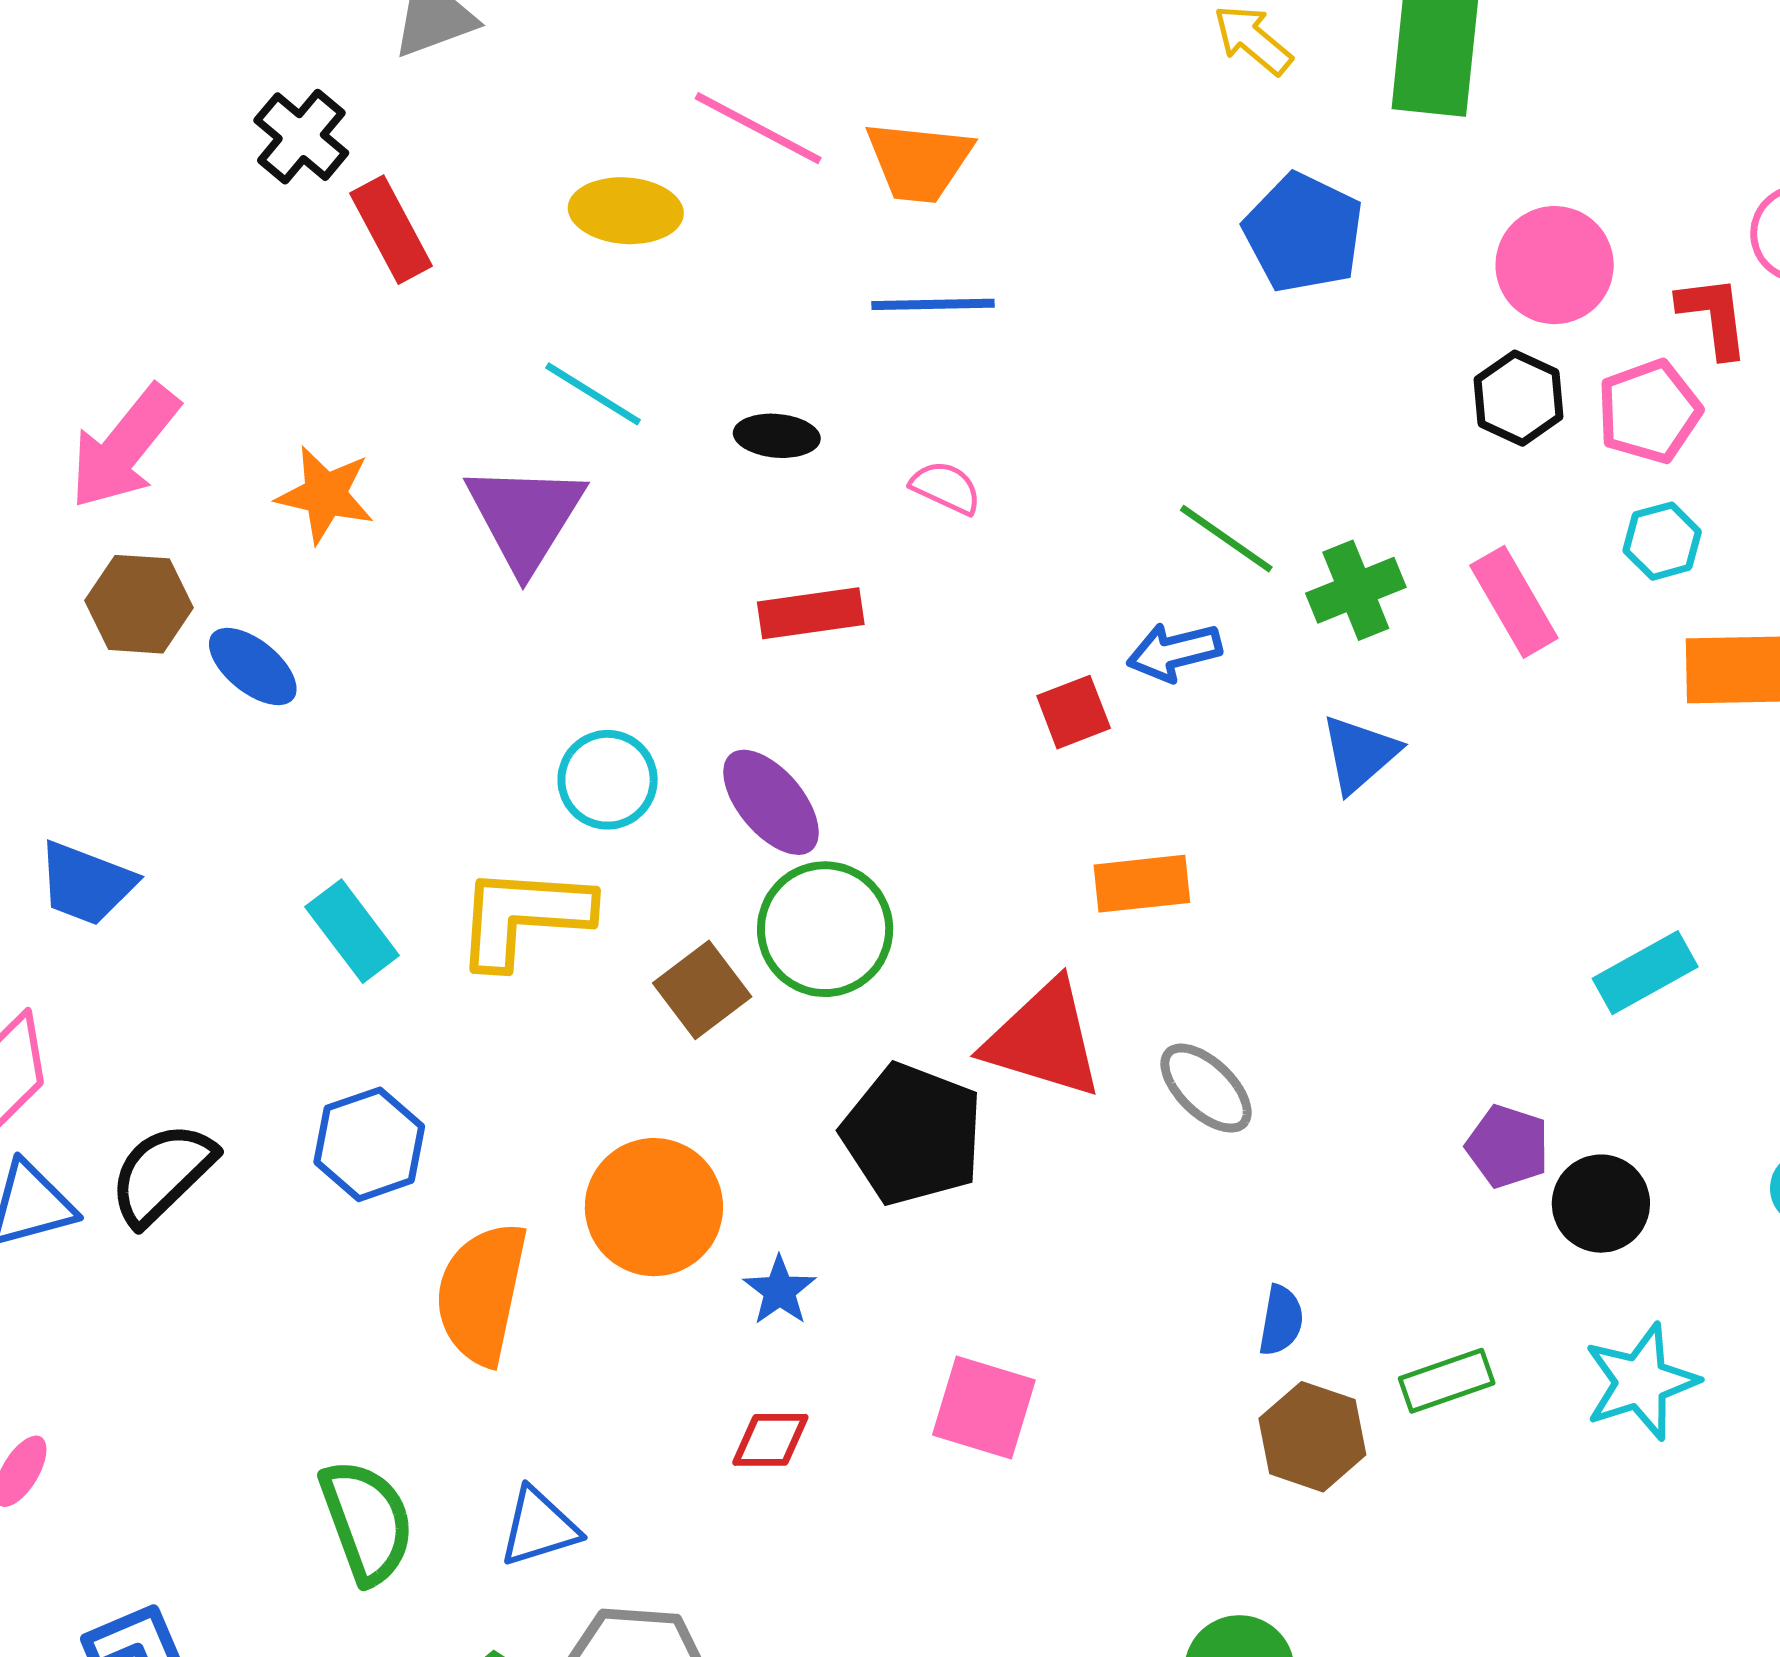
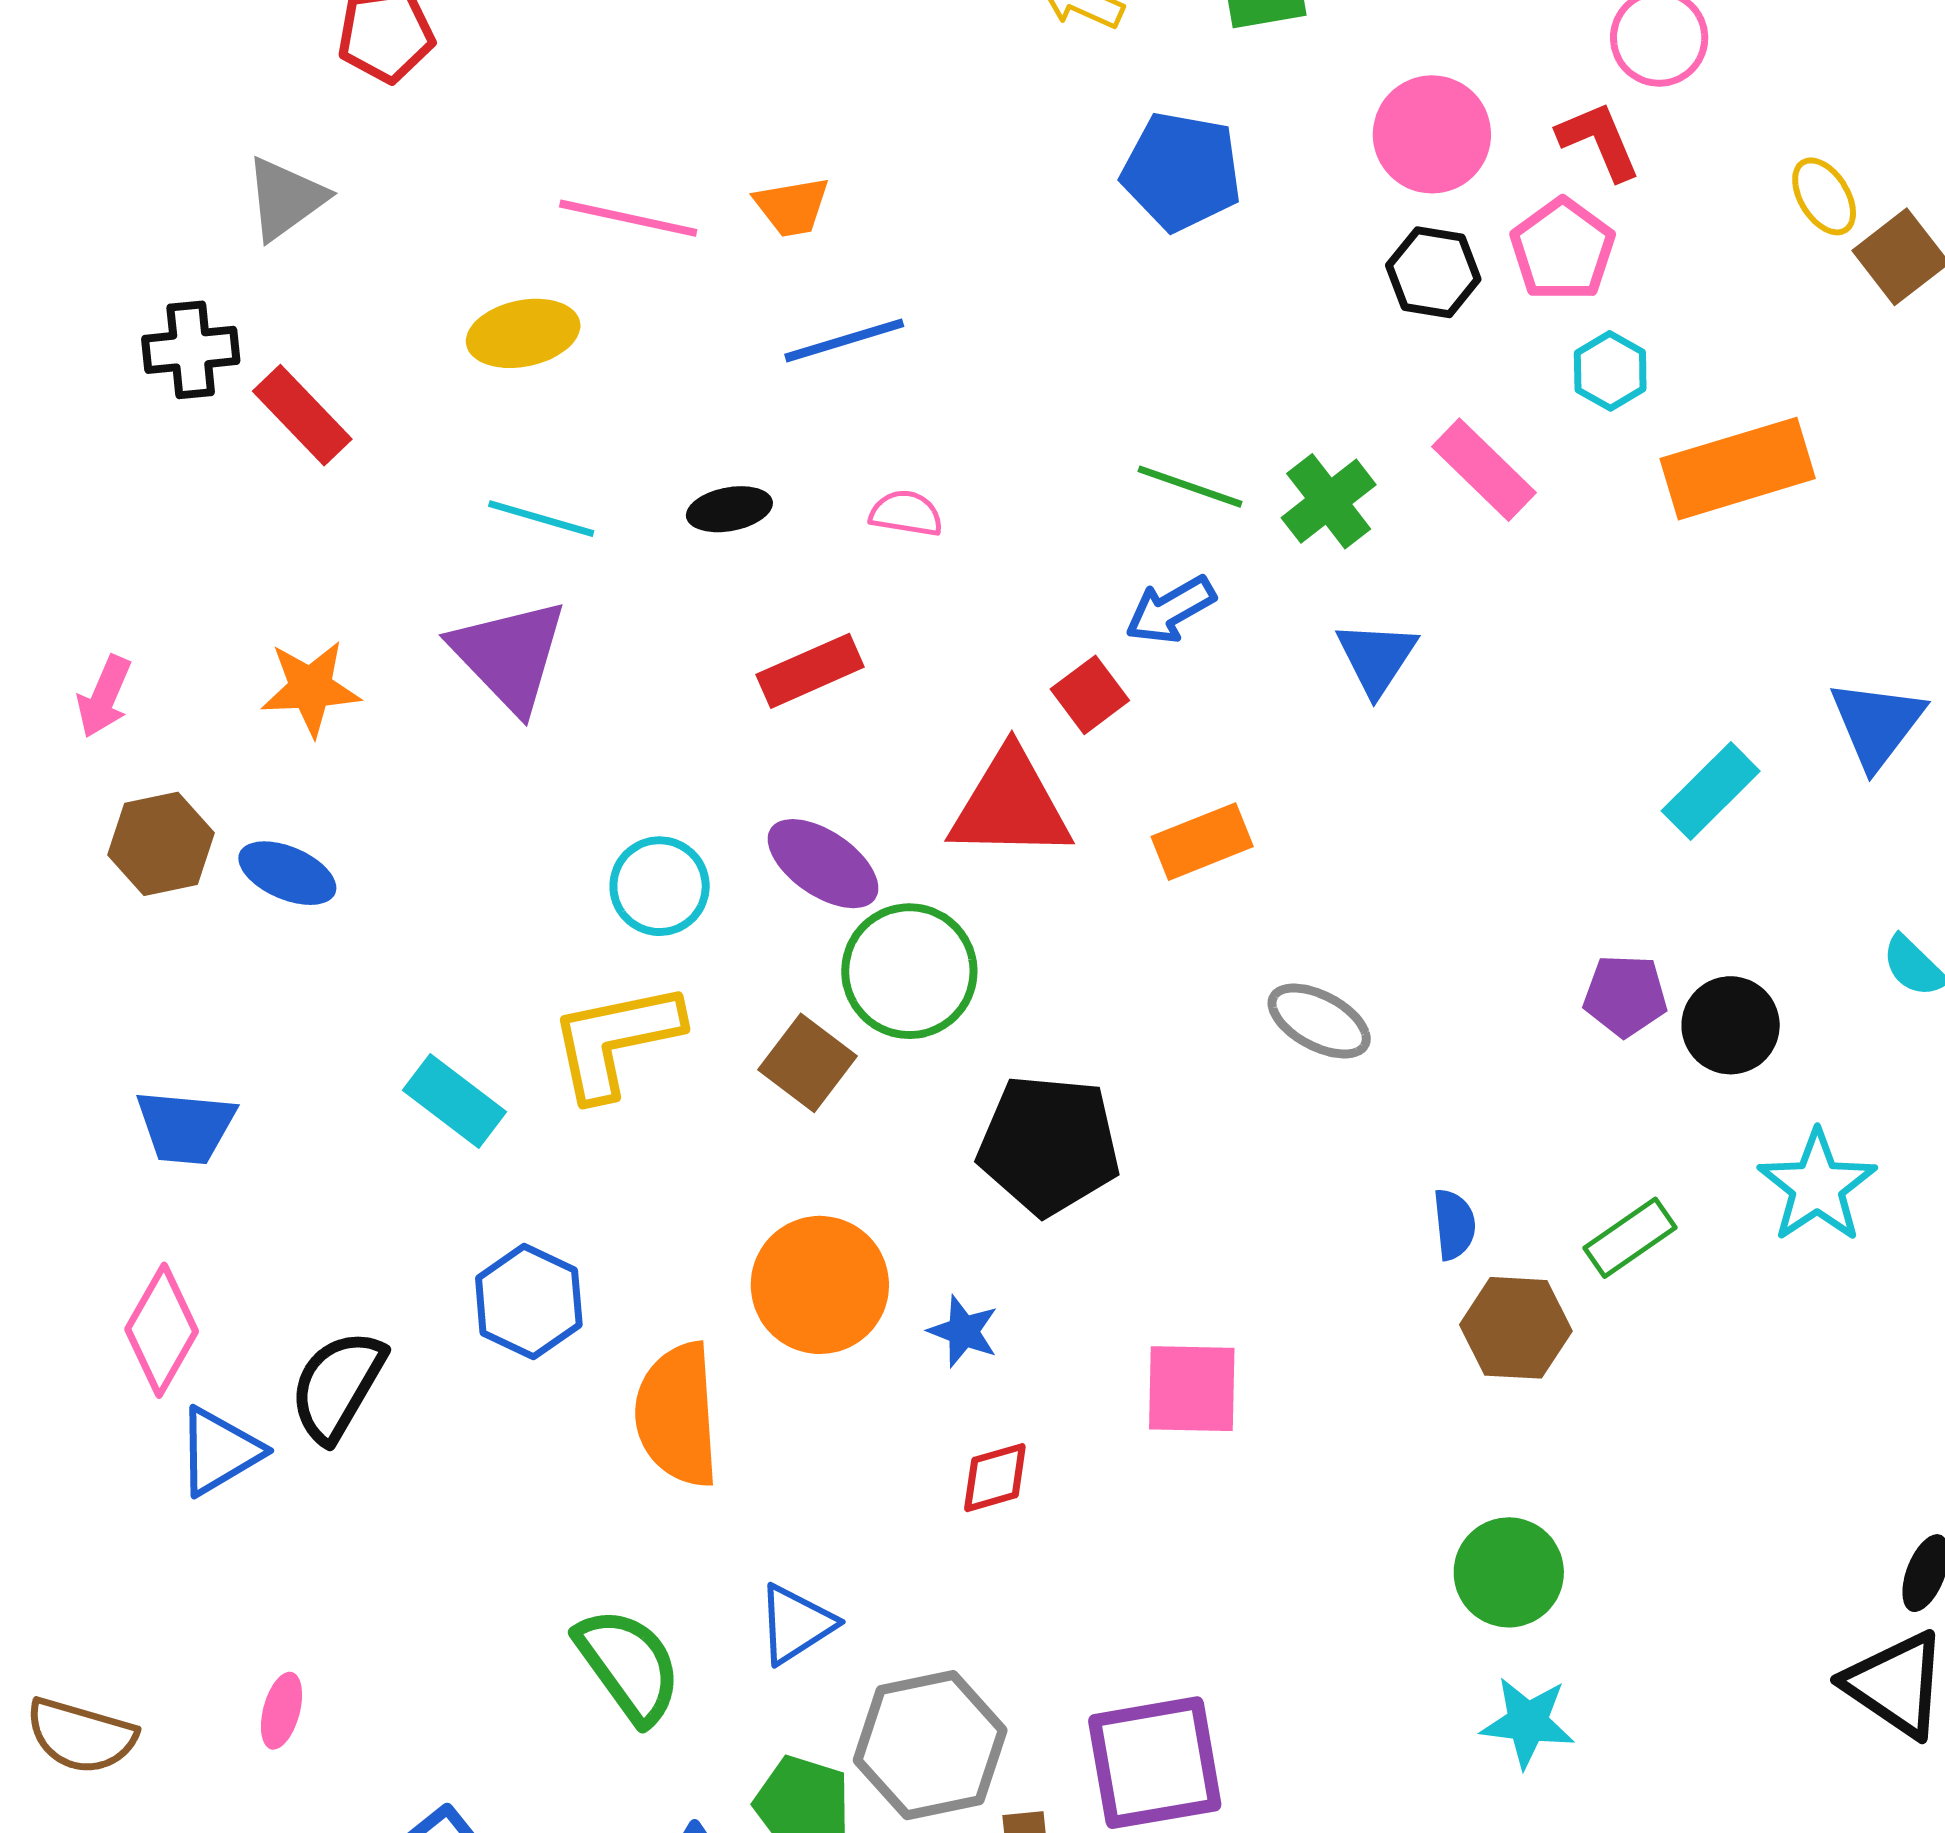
black cross: (301, 137) -> (191, 350), turned -30
orange trapezoid: (919, 161) -> (792, 207), size x0.7
pink arrow: (124, 447) -> (104, 697), size x0.6
red triangle: (1044, 1039) -> (1010, 805), moved

